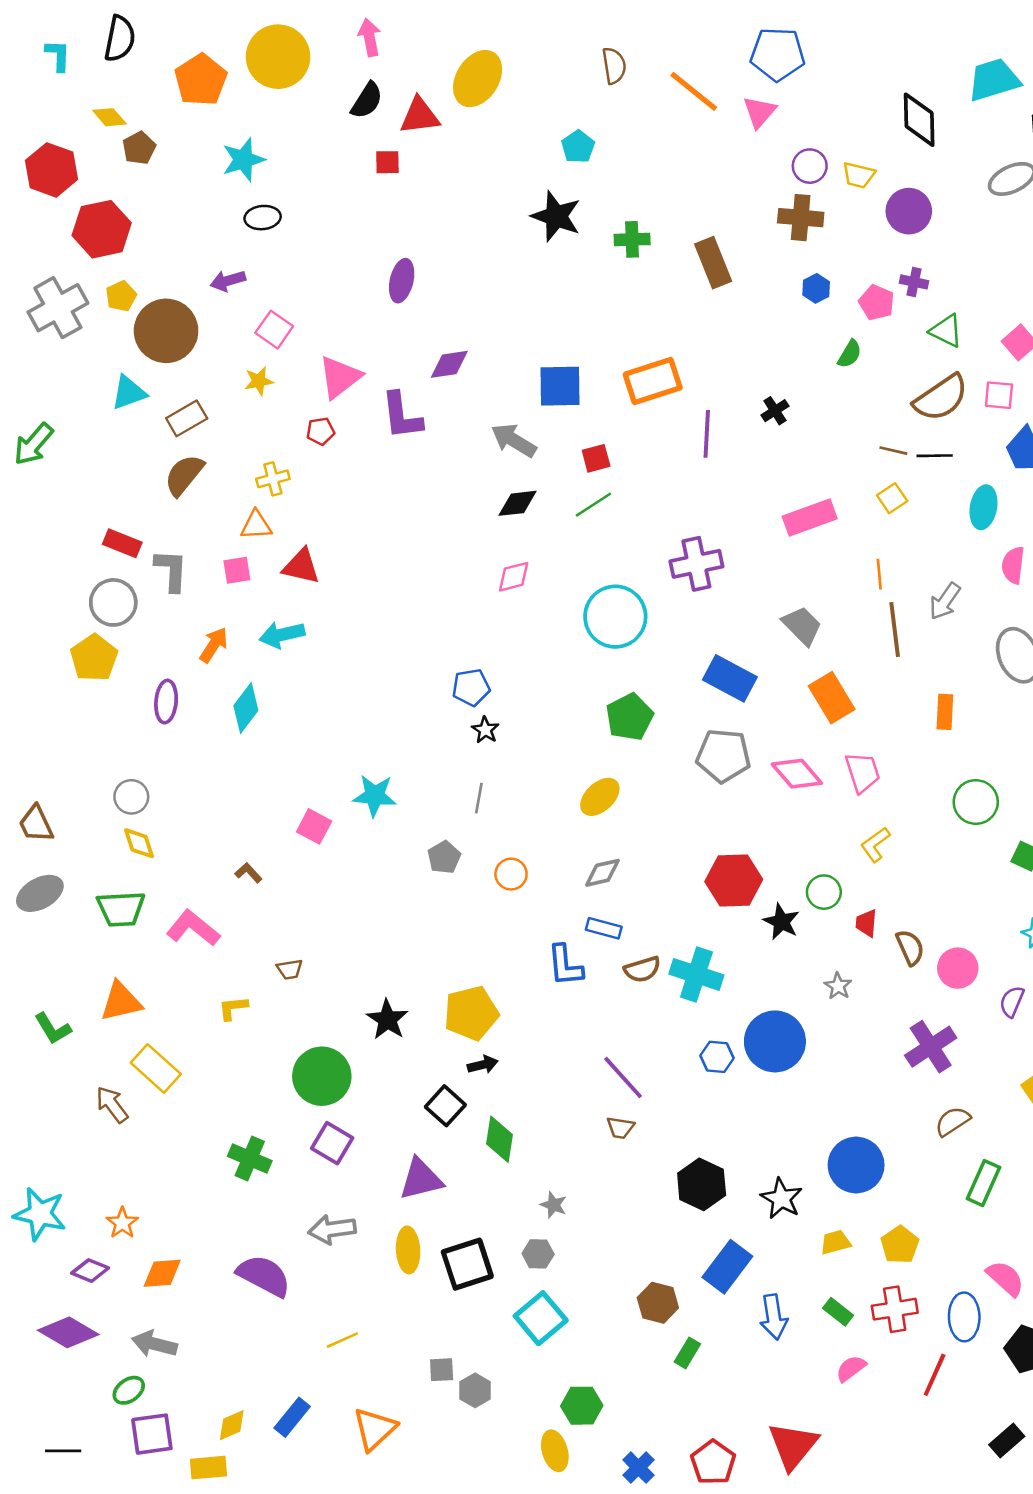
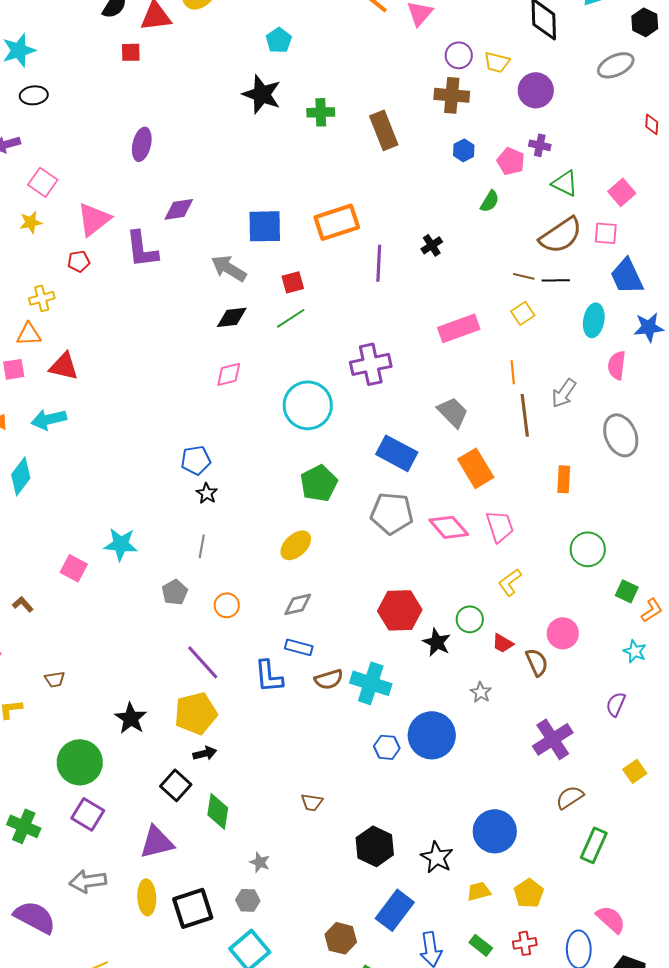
red trapezoid: (866, 923) -> (503, 643), turned -65
pink circle: (958, 968) -> (563, 633), moved
purple line: (623, 1077) -> (203, 662), moved
red cross: (895, 1309) -> (525, 943), size x0.7

